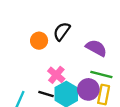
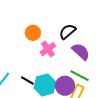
black semicircle: (62, 31) -> (67, 32), moved
pink cross: (56, 75) -> (48, 49), moved

